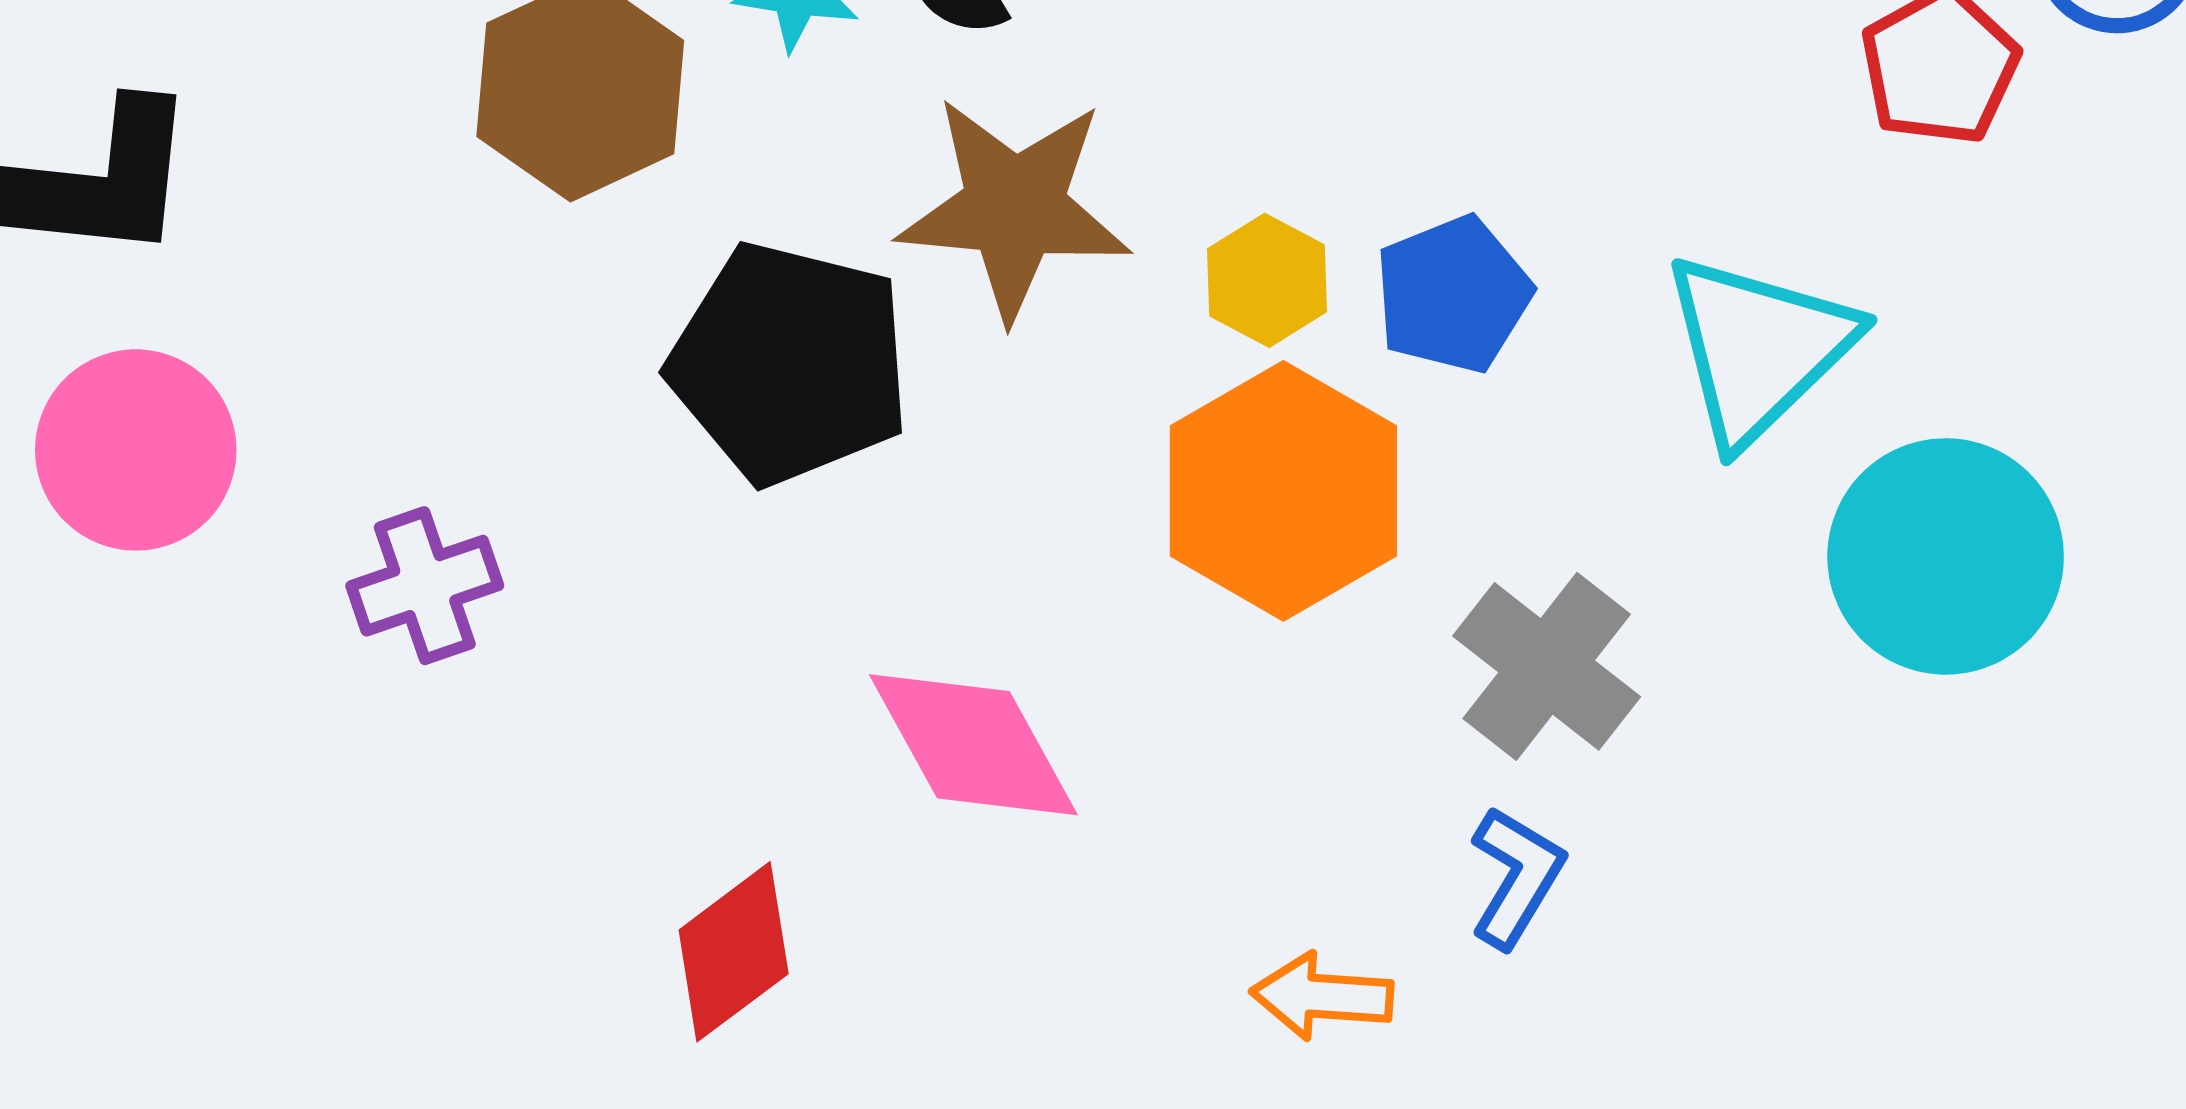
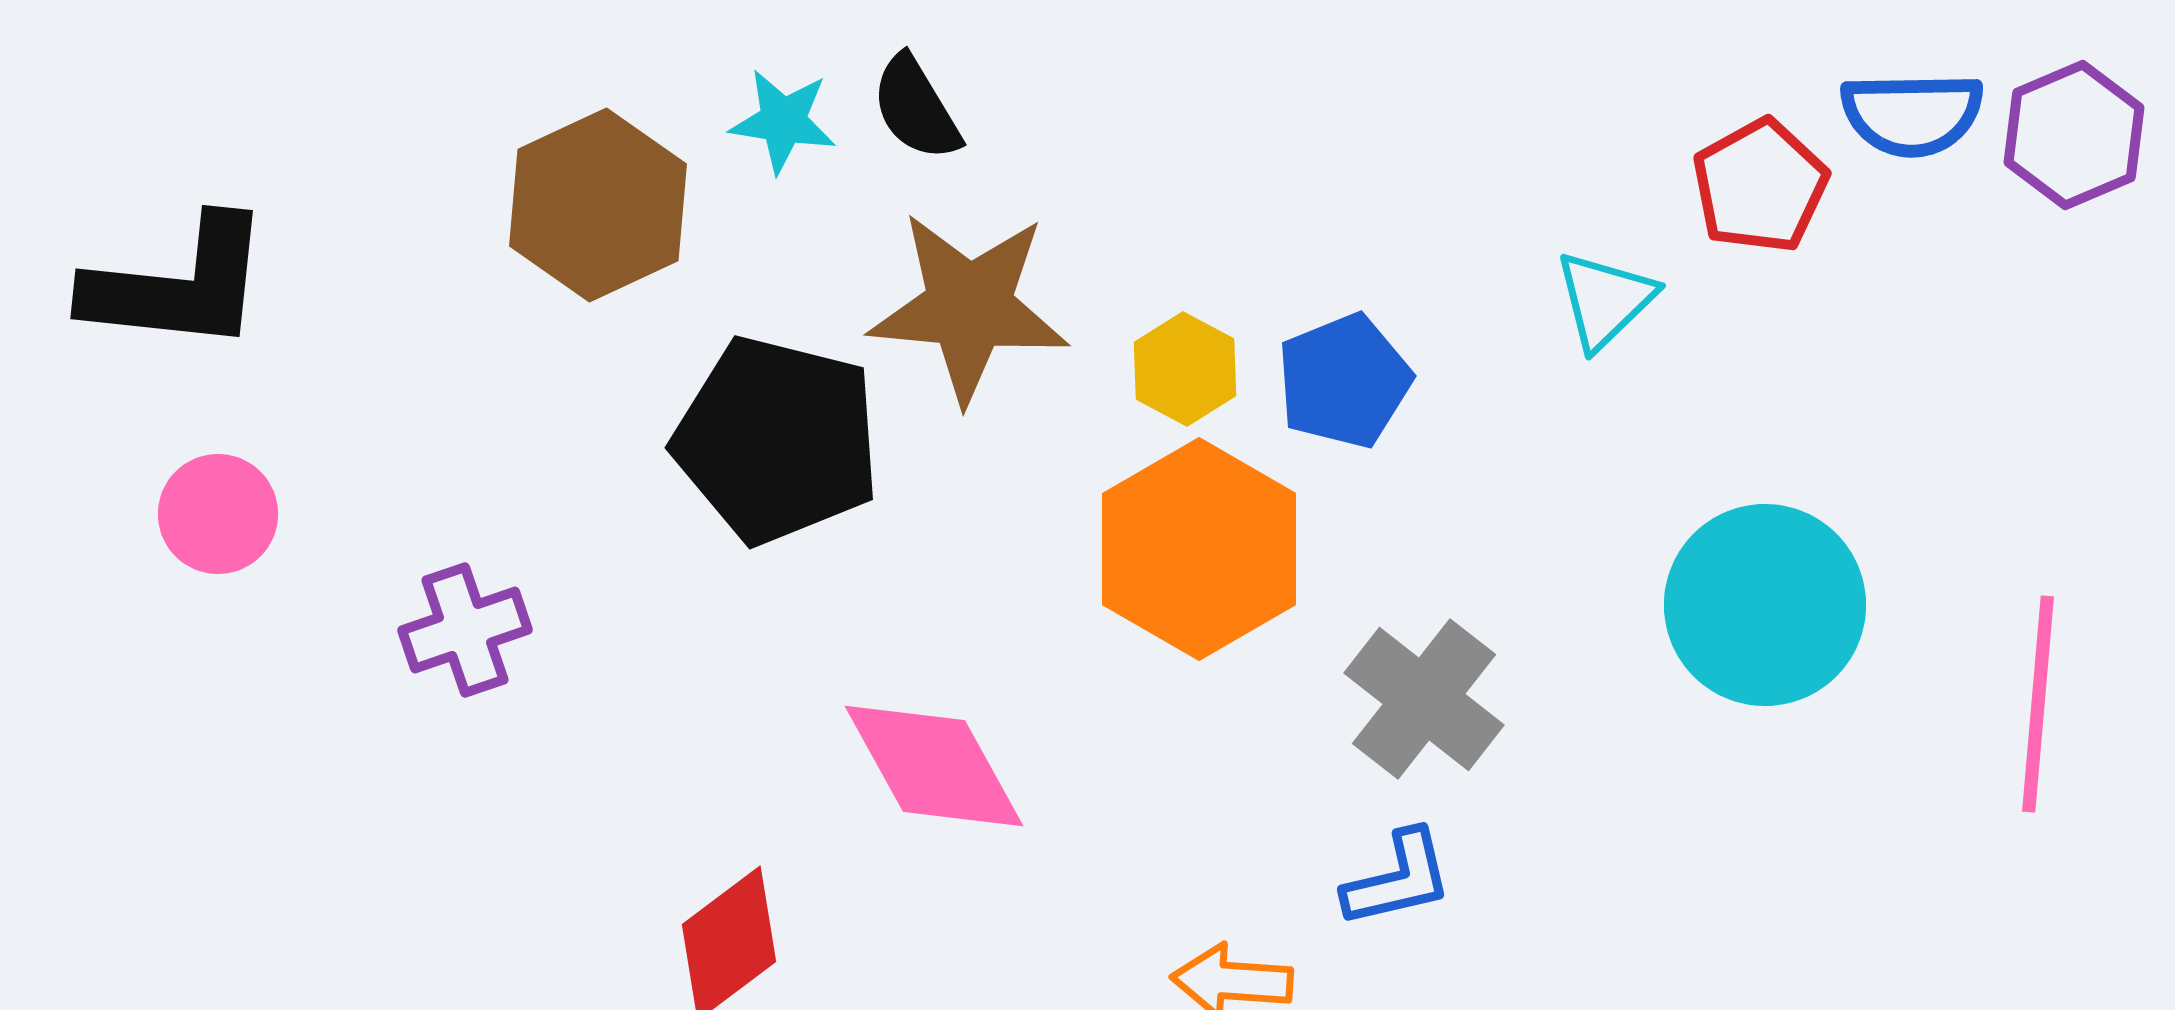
cyan triangle: (1758, 348) -> (1605, 300), moved, size x0.6
pink circle: (136, 450) -> (218, 514), size x0.7
blue L-shape: (1516, 877) -> (1398, 879), turned 46

